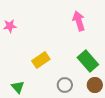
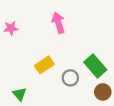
pink arrow: (79, 21) -> (58, 23), moved
gray circle: (65, 85) -> (70, 78), moved

